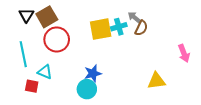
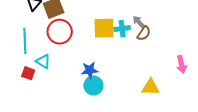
cyan circle: (87, 89) -> (93, 85), moved

